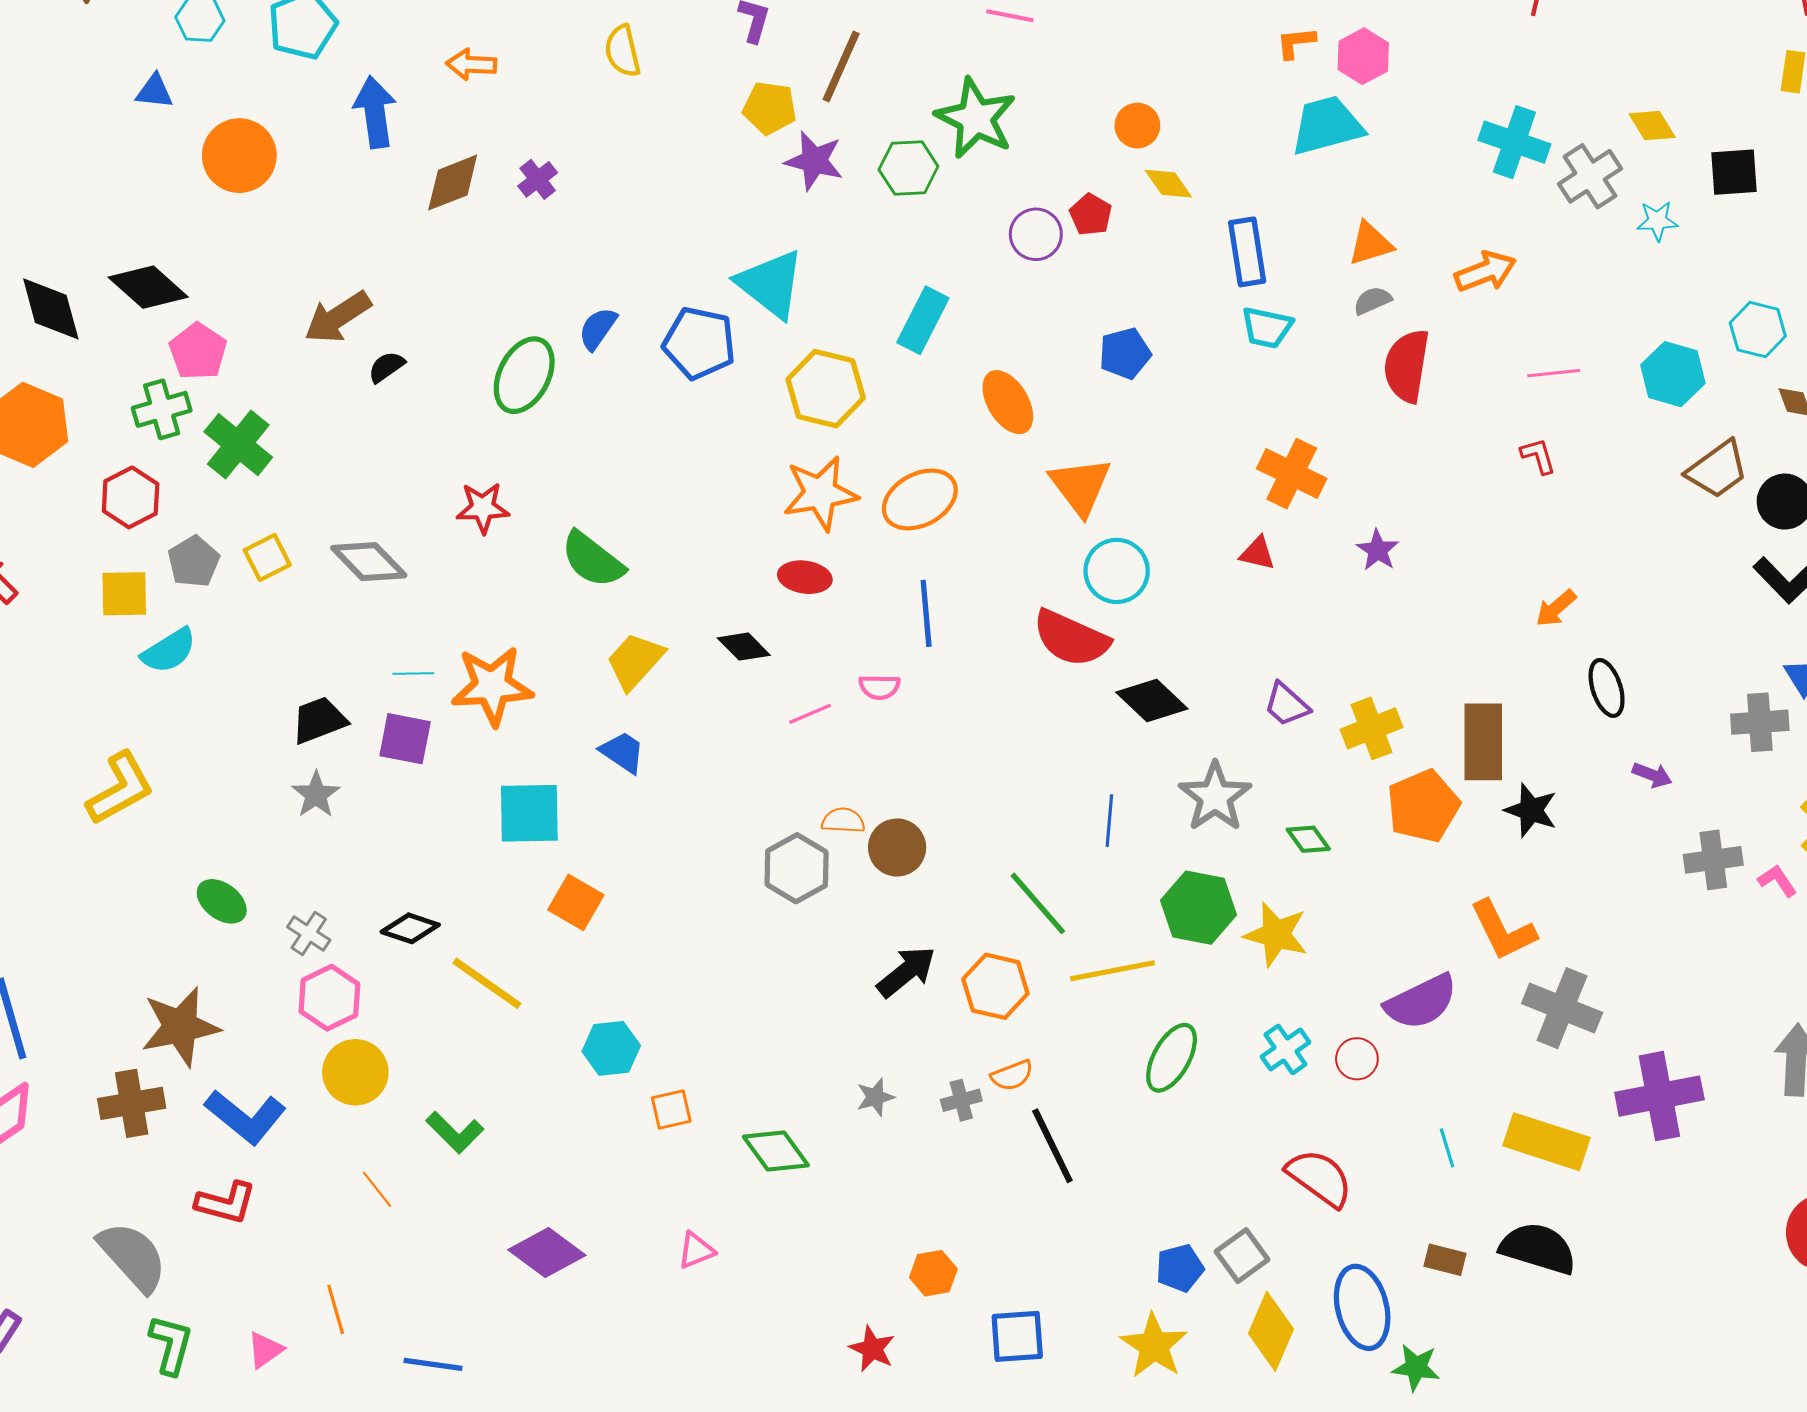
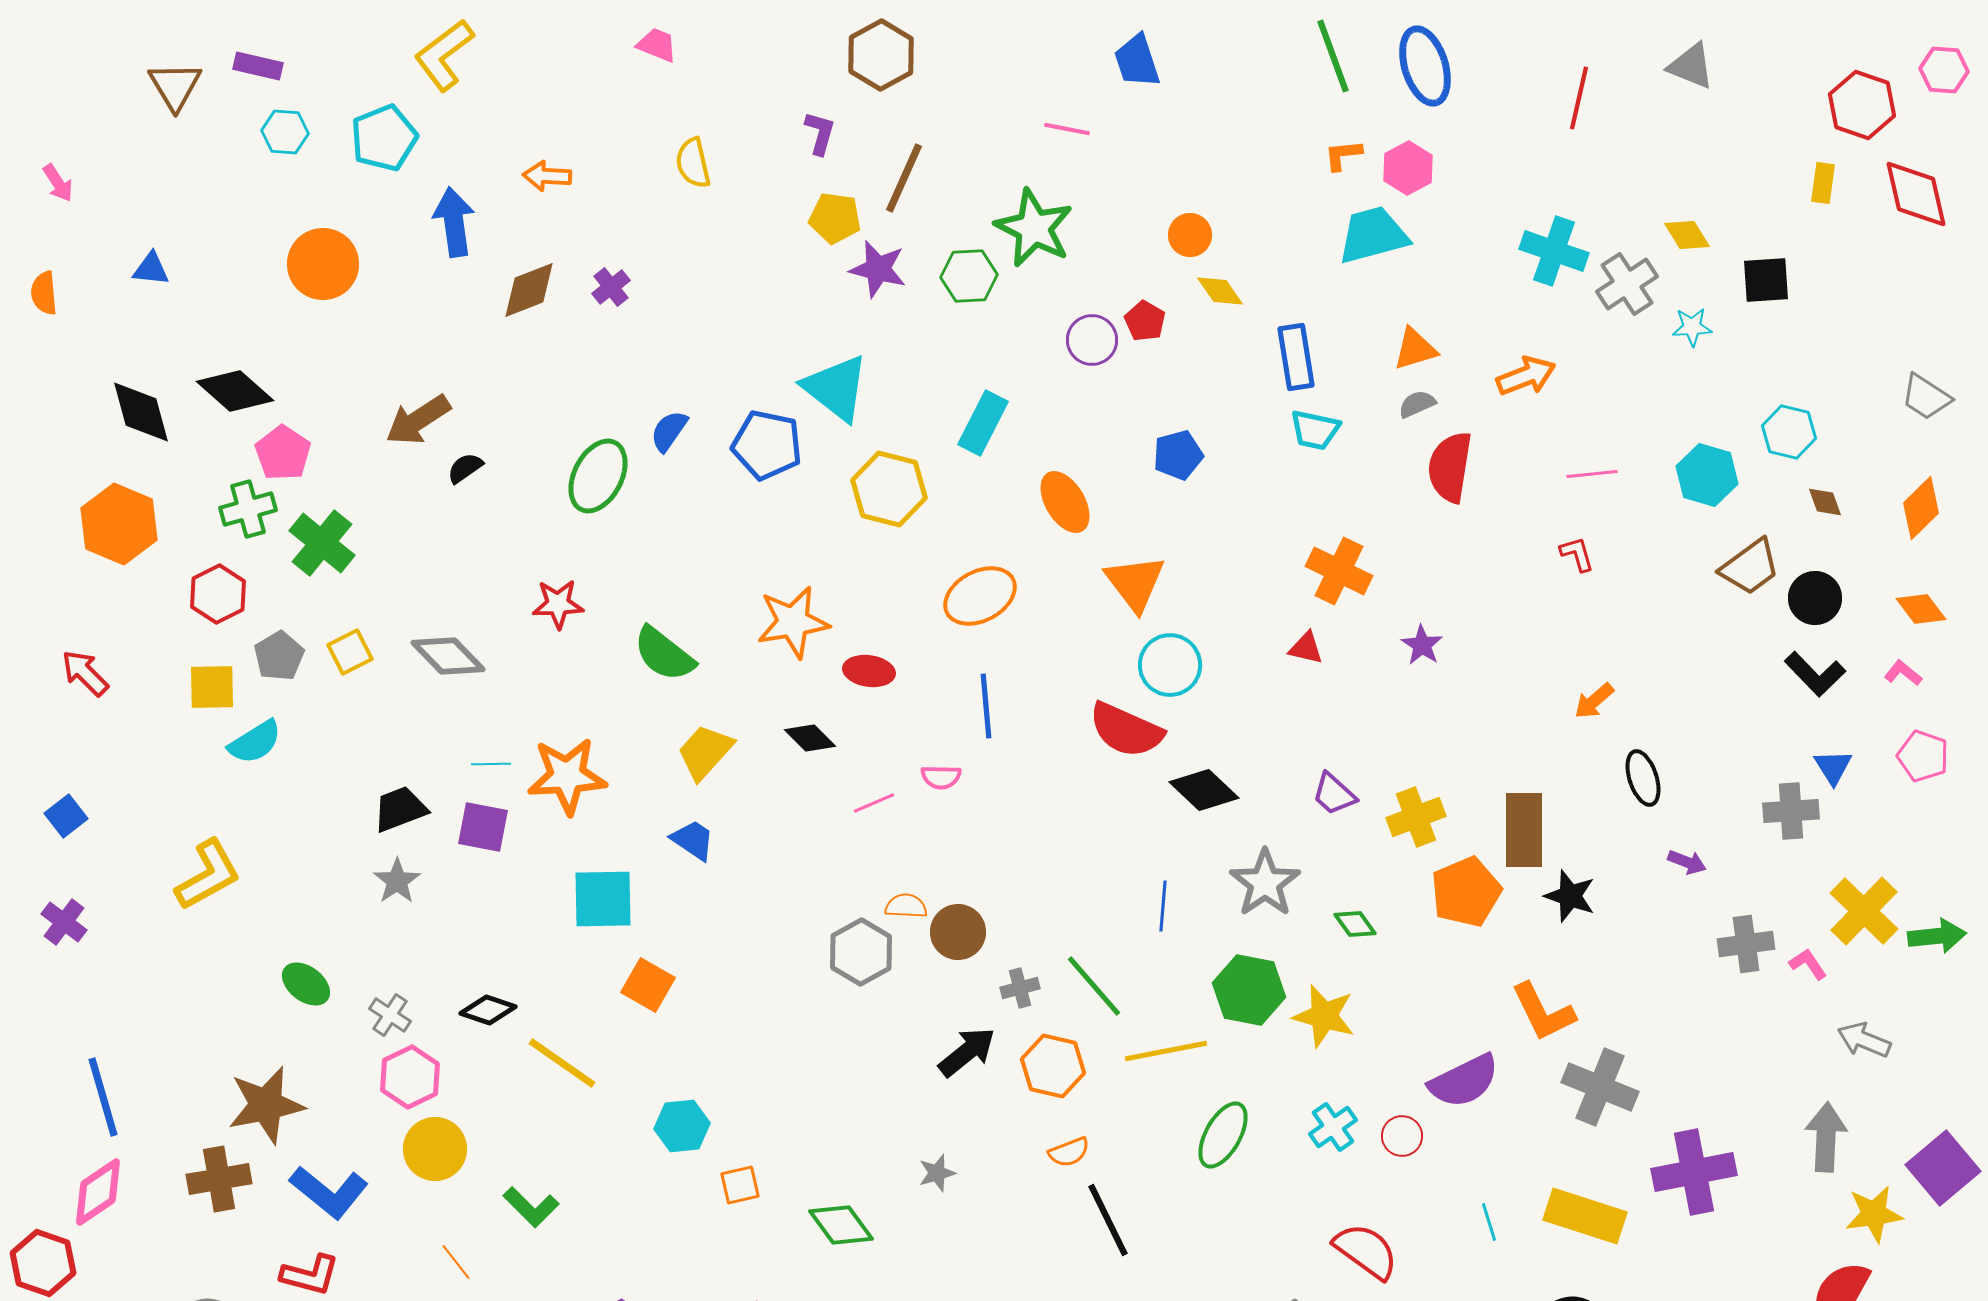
blue triangle: (154, 91) -> (151, 269), moved
orange star: (820, 493) -> (793, 622), moved
gray cross: (961, 1100) -> (1020, 988), moved

